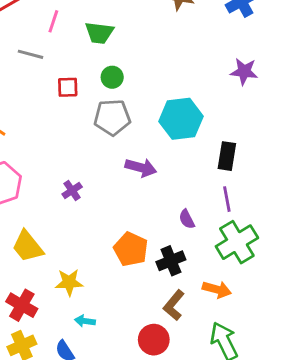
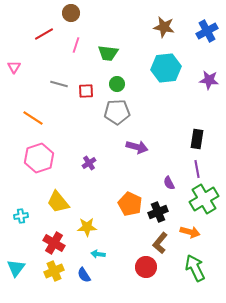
gray line: (30, 54) -> (59, 84), moved
cyan hexagon: (181, 119) -> (166, 68), moved

